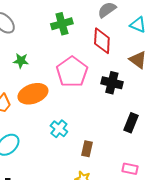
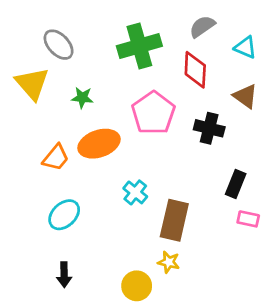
green cross: (62, 24) -> (139, 46), size x1.4
brown rectangle: (87, 149) -> (174, 220), size x1.8
pink rectangle: (130, 169) -> (248, 219), moved

